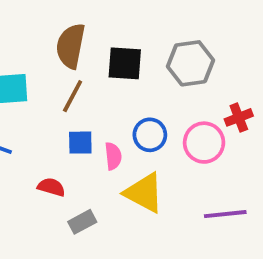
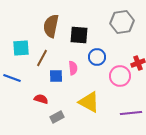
gray hexagon: (190, 63) -> (122, 22), moved
brown line: (73, 96) -> (42, 58), moved
blue circle: (150, 135) -> (97, 57), moved
pink semicircle: (113, 156) -> (73, 68), moved

